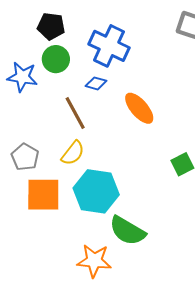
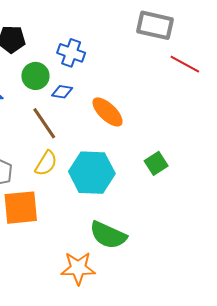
blue cross: (109, 46) -> (71, 53), size x0.7
green circle: (56, 59) -> (35, 76), moved
cyan hexagon: (96, 191) -> (92, 173), moved

